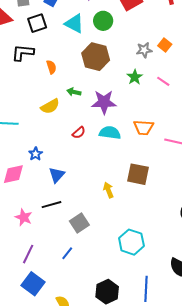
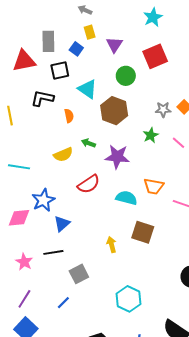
cyan triangle: (74, 24) -> (88, 89), moved
red semicircle: (79, 133) -> (89, 184), size x1.6
cyan semicircle: (110, 133) -> (126, 198), moved
blue star: (36, 154) -> (43, 200), size x1.6

